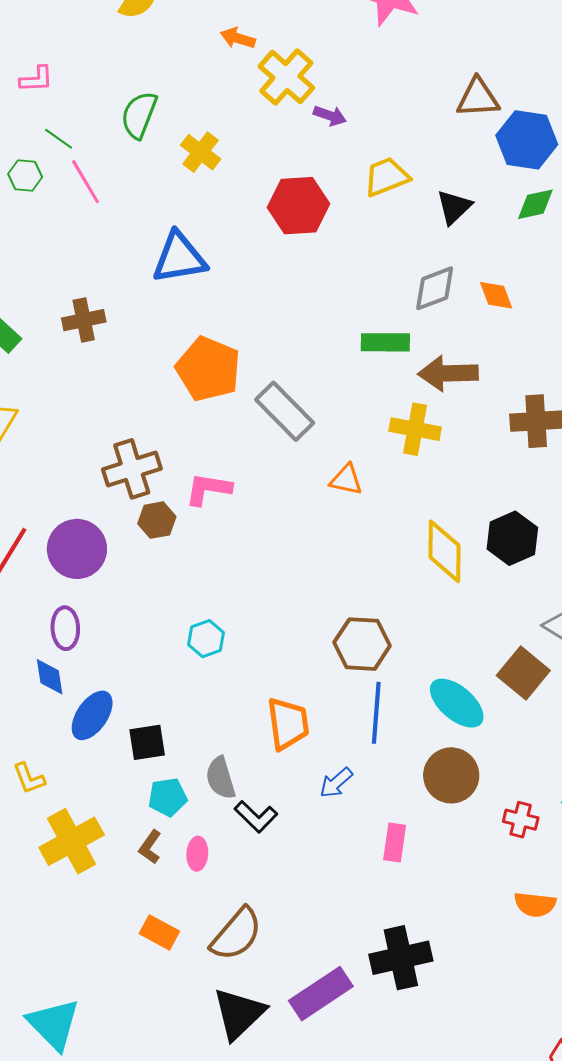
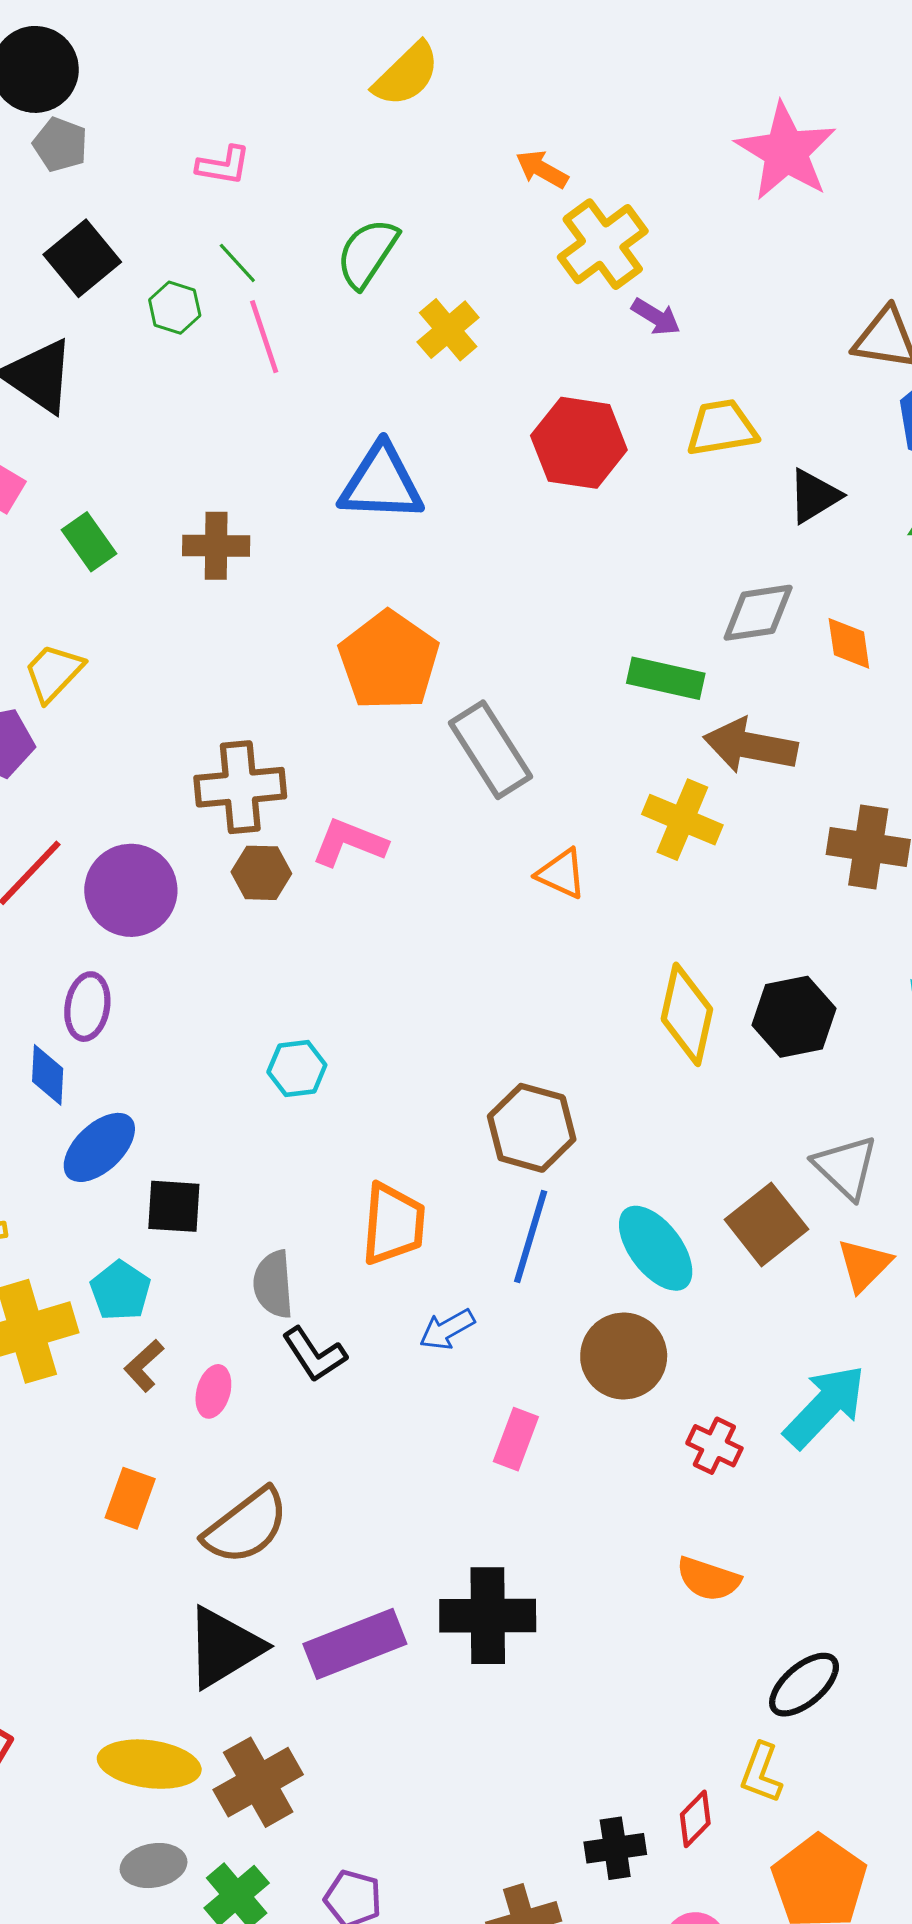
cyan pentagon: (168, 797) -> (120, 1291), moved, turned 30
orange rectangle: (159, 932) -> (130, 1498), turned 69

